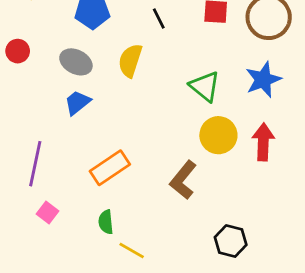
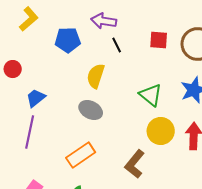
gray ellipse: (76, 62) -> (91, 110), moved
blue trapezoid: (77, 103) -> (36, 98), moved
purple line: (35, 164) -> (30, 132), moved

